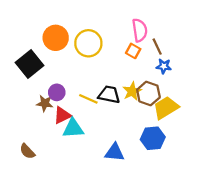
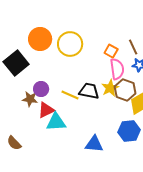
pink semicircle: (140, 30) -> (117, 69), moved

